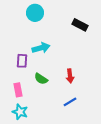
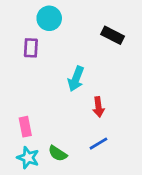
cyan arrow: (41, 48) -> (76, 79), moved, turned 126
purple rectangle: (22, 61) -> (31, 48), moved
green semicircle: (41, 79) -> (58, 153), moved

